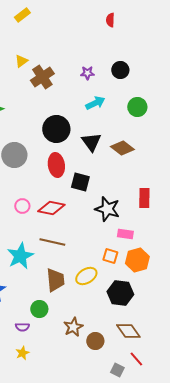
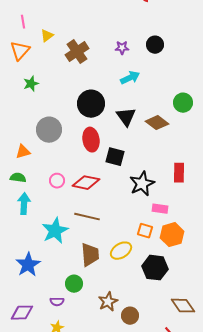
yellow triangle: (21, 61) -> (47, 36), moved
green circle: (137, 107) -> (183, 103), moved
black star: (107, 209) -> (142, 184), turned 30
brown diamond: (128, 331) -> (183, 306), moved

